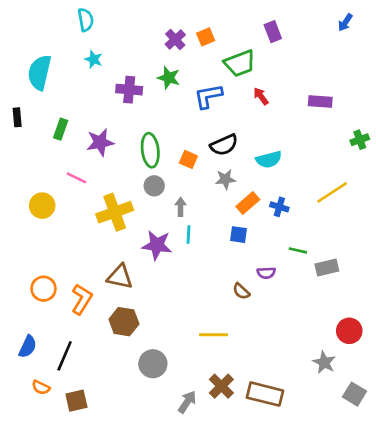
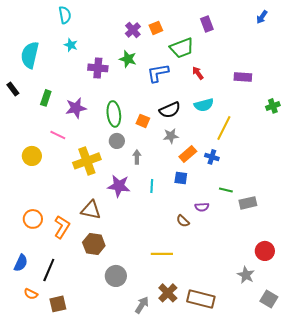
black rectangle: (17, 117) -> (13, 89), turned -32
cyan semicircle: (269, 159) -> (204, 105), moved
yellow line: (332, 192) -> (224, 128), moved, turned -30
cyan line: (188, 235) -> (152, 186), moved

